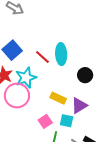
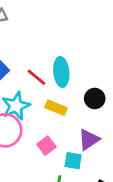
yellow rectangle: (58, 98) -> (56, 108), moved
pink square: (45, 121) -> (46, 146), moved

